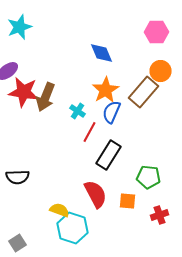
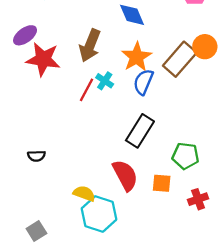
orange circle: (160, 71) -> (205, 47), moved
brown arrow: (46, 97) -> (90, 46), moved
red line: (90, 132) -> (86, 90), moved
black semicircle: (18, 177) -> (36, 156), size x0.7

